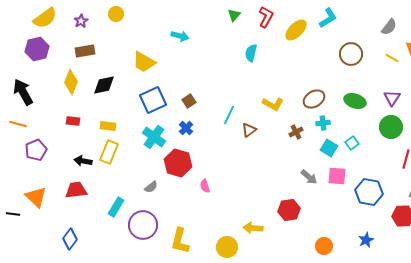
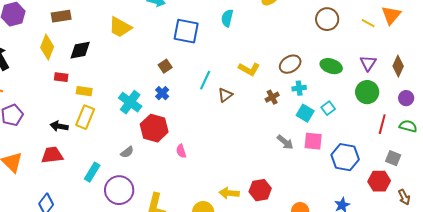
blue square: (153, 100) -> (186, 31), moved, turned 36
red rectangle: (73, 121) -> (61, 77), moved
red hexagon: (289, 210) -> (260, 190), moved

